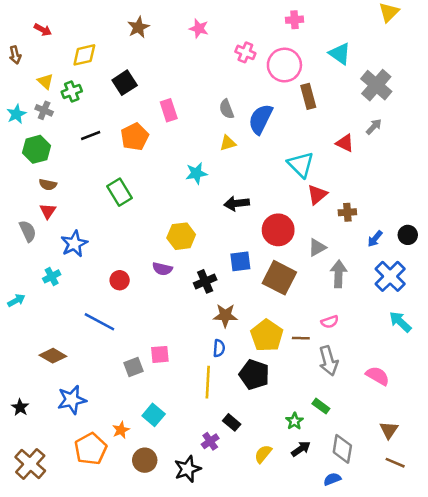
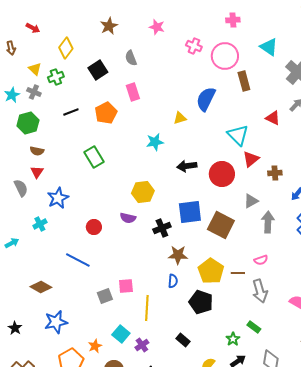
yellow diamond: (84, 55) -> (66, 48), turned -40
gray semicircle: (227, 109) -> (131, 58), moved
red circle: (278, 230) -> (222, 174), moved
blue square: (240, 261) -> (190, 212), size x1.4
yellow line: (208, 382) -> (147, 308), moved
purple cross: (210, 441) -> (142, 345), moved

